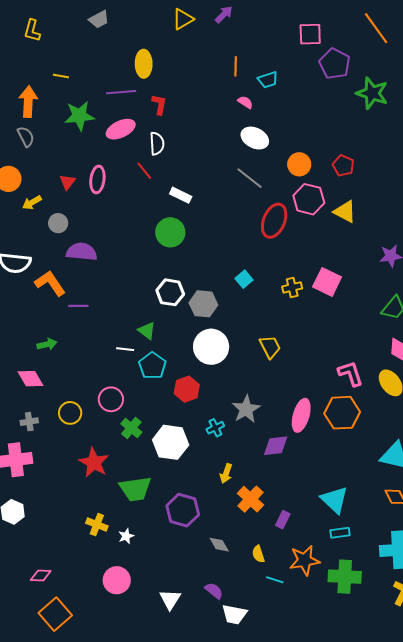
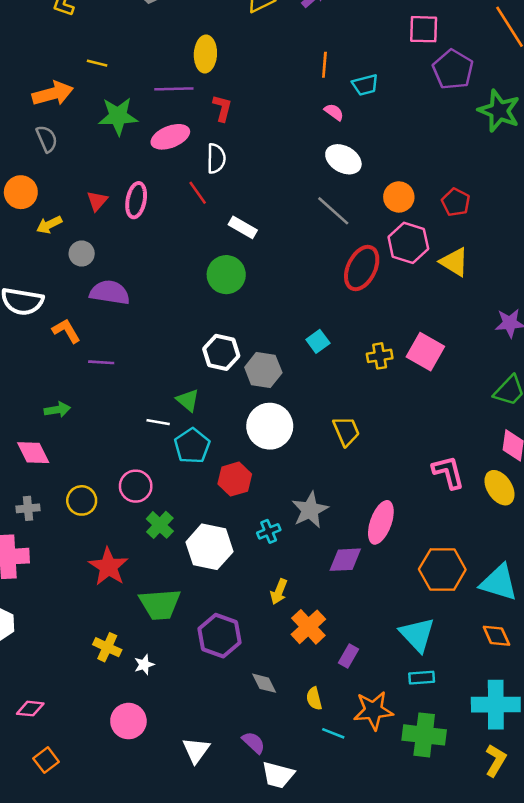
orange arrow: (28, 102) -> (53, 94), turned 68
orange L-shape: (50, 283) -> (66, 331), size x0.7
orange hexagon: (342, 413) -> (442, 569), moved
orange square: (55, 614) -> (46, 760), size x0.6

